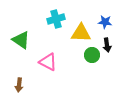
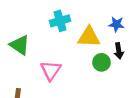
pink triangle: (48, 62) -> (51, 70), turned 36

